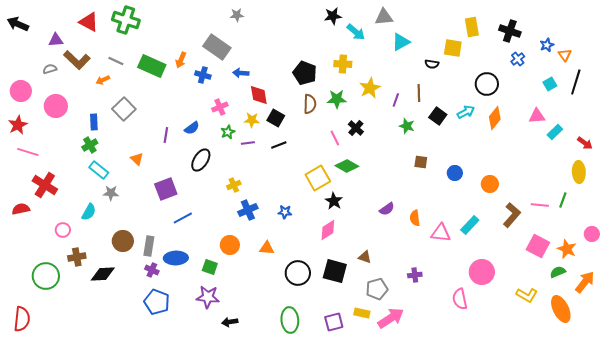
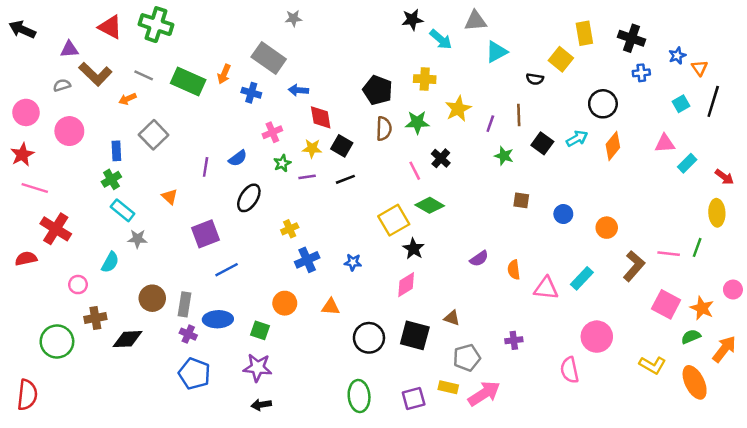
yellow square: (453, 48) -> (561, 59), turned 30
blue cross: (518, 59) -> (641, 73), turned 32
black arrow: (230, 322) -> (261, 405), moved

